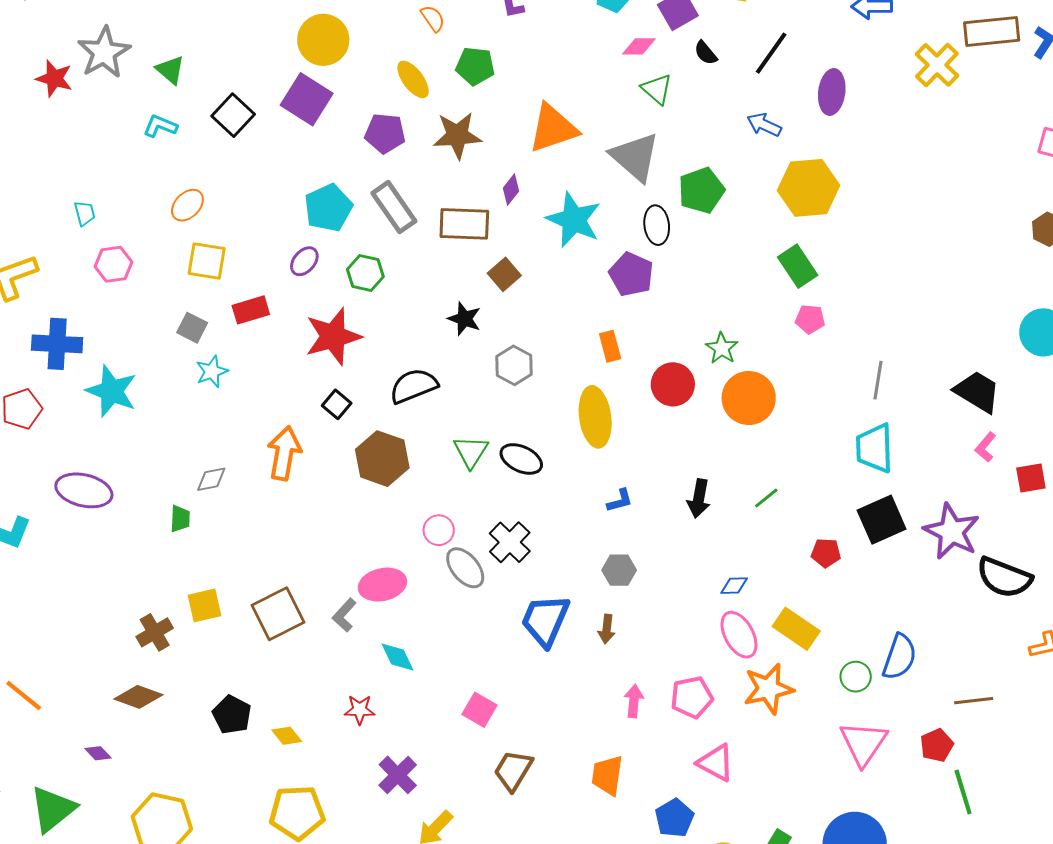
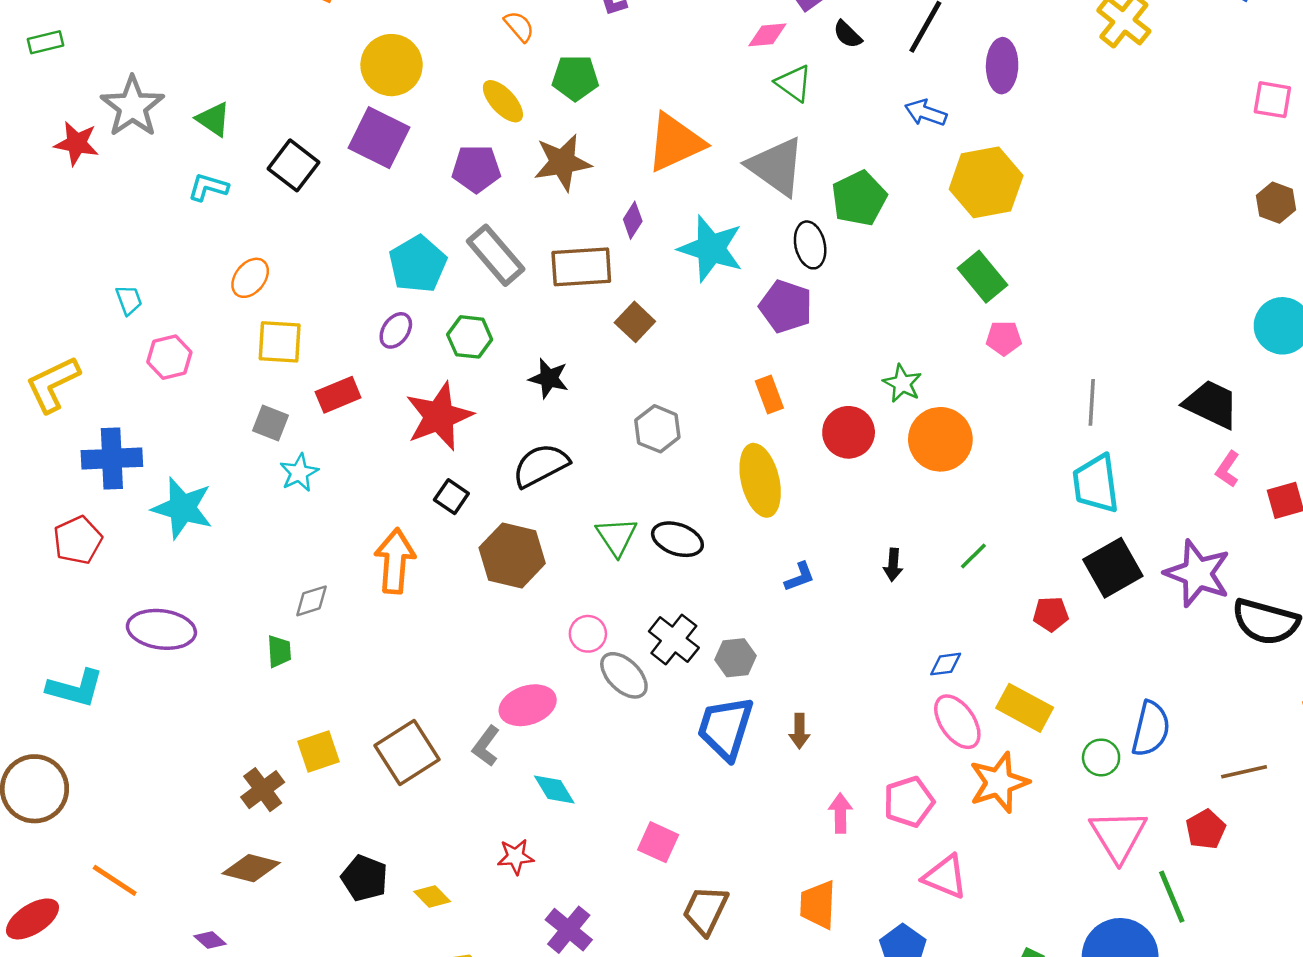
black star: (464, 319) -> (549, 378), moved
black arrow: (699, 499) -> (893, 565), size x0.7
gray hexagon: (619, 570) -> (735, 658), moved
green line: (963, 792) -> (1172, 897), moved

